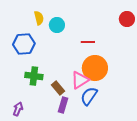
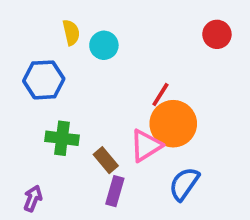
red circle: (127, 19) -> (217, 34), moved
red line: (88, 42) -> (160, 95), moved, turned -56
blue semicircle: (89, 96) -> (184, 184), moved

